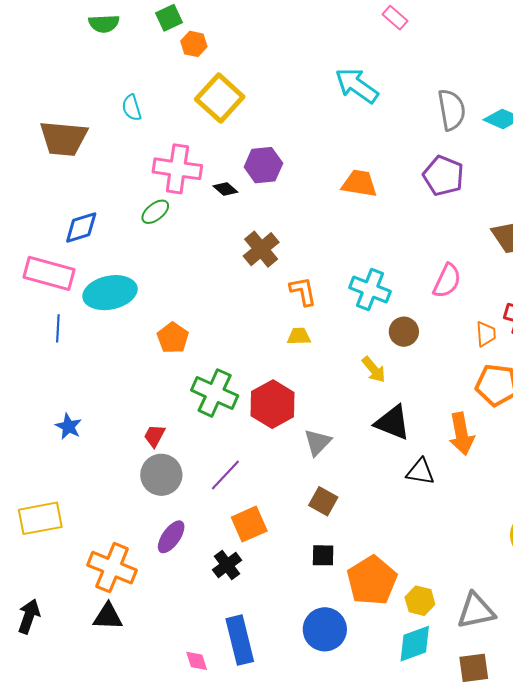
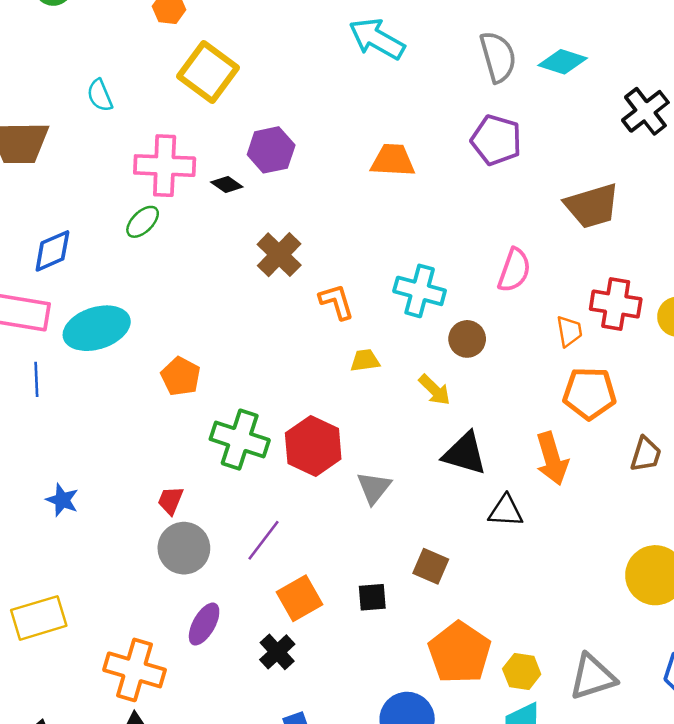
yellow trapezoid: (299, 336) -> (365, 360), moved
brown square: (323, 501) -> (431, 566), moved
black square: (323, 555) -> (372, 597), moved

